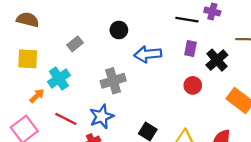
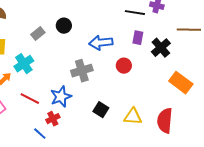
black circle: (119, 30) -> (64, 26), moved
gray cross: (113, 81) -> (82, 71), moved
red circle: (193, 85) -> (124, 66), moved

